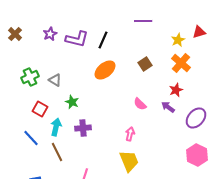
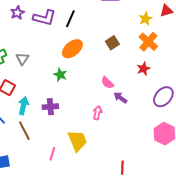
gray triangle: (55, 80) -> (22, 59), turned 32
green star: (72, 102) -> (60, 75), moved
purple arrow: (168, 107) -> (120, 98), moved
yellow trapezoid: (129, 161) -> (77, 141), moved

